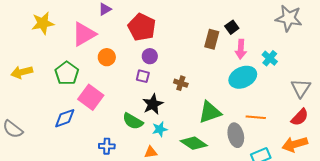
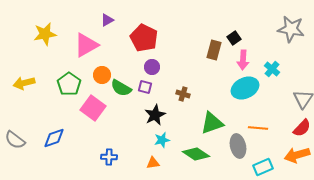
orange circle: (107, 57) -> (102, 75), moved
blue diamond: (65, 118) -> (54, 138), moved
green semicircle: (133, 121) -> (121, 88), moved

